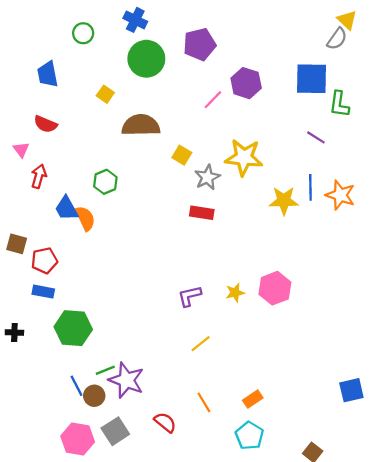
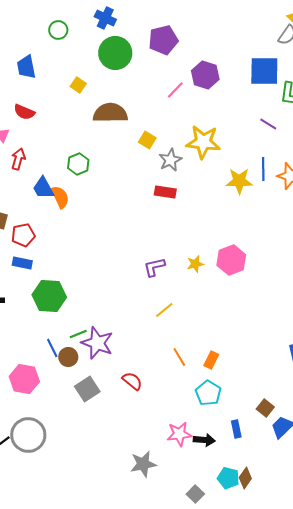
orange rectangle: (253, 399) -> (211, 360), turned -30
orange line: (204, 402) -> (179, 357), moved
pink hexagon: (78, 439) -> (24, 379), moved

